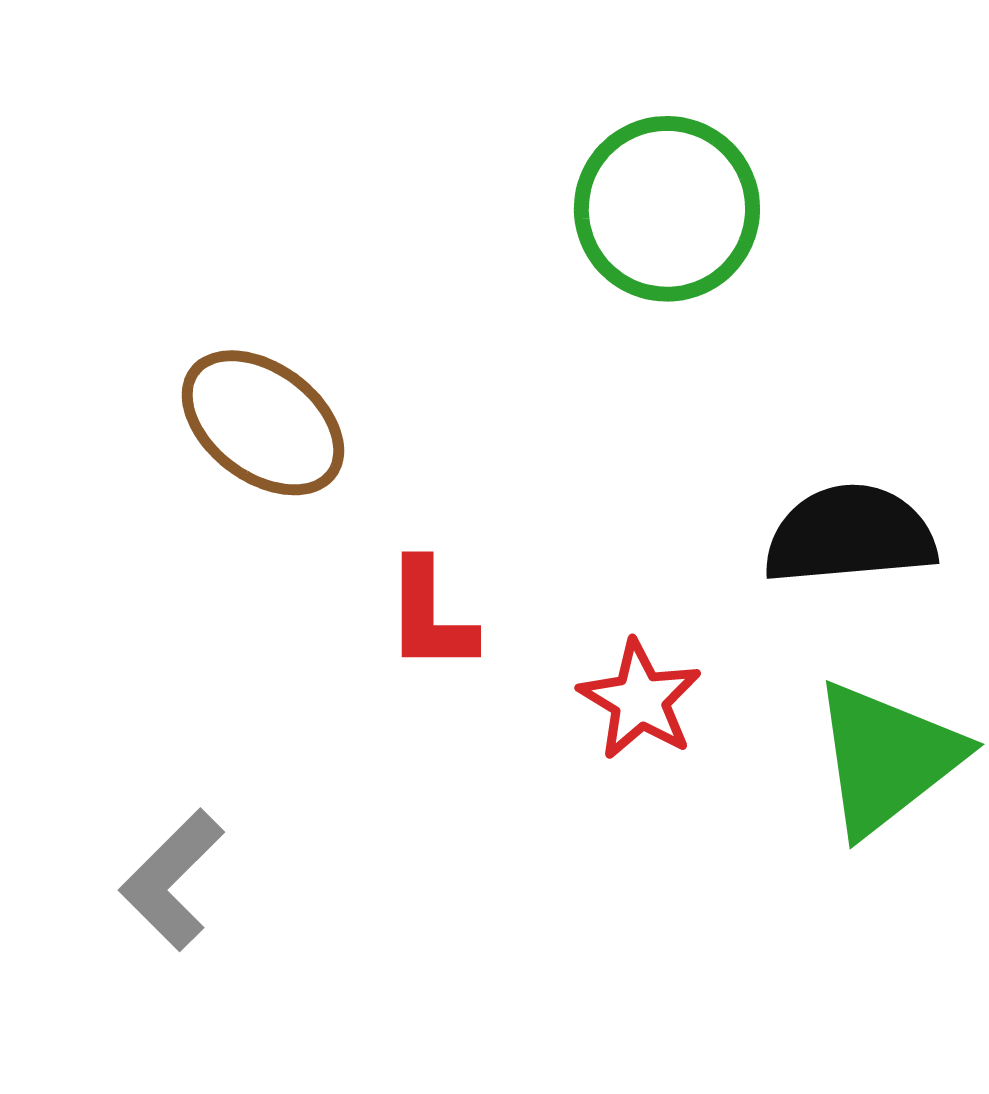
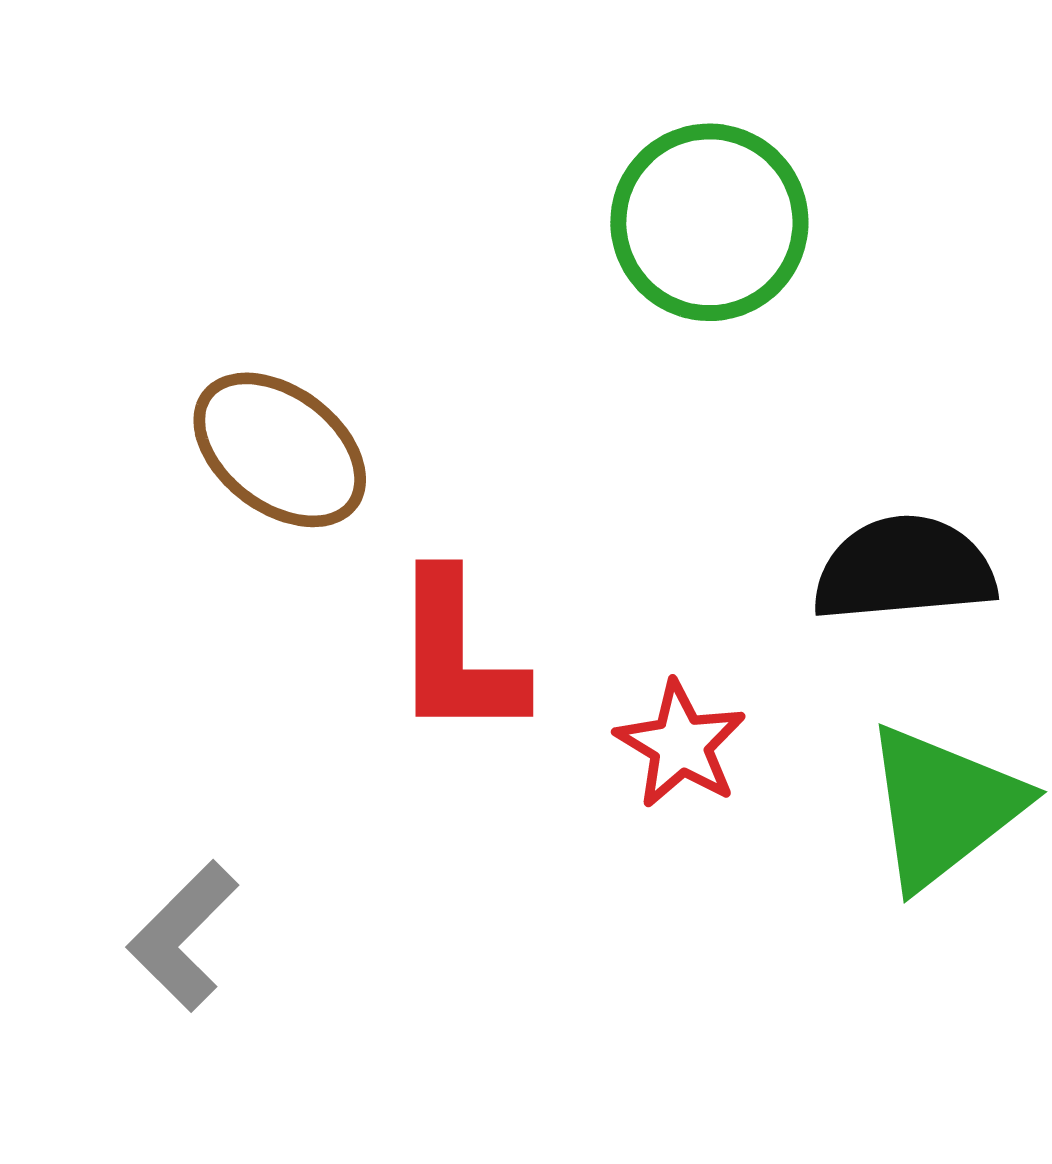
red L-shape: (430, 616) -> (457, 655), size x1.4

